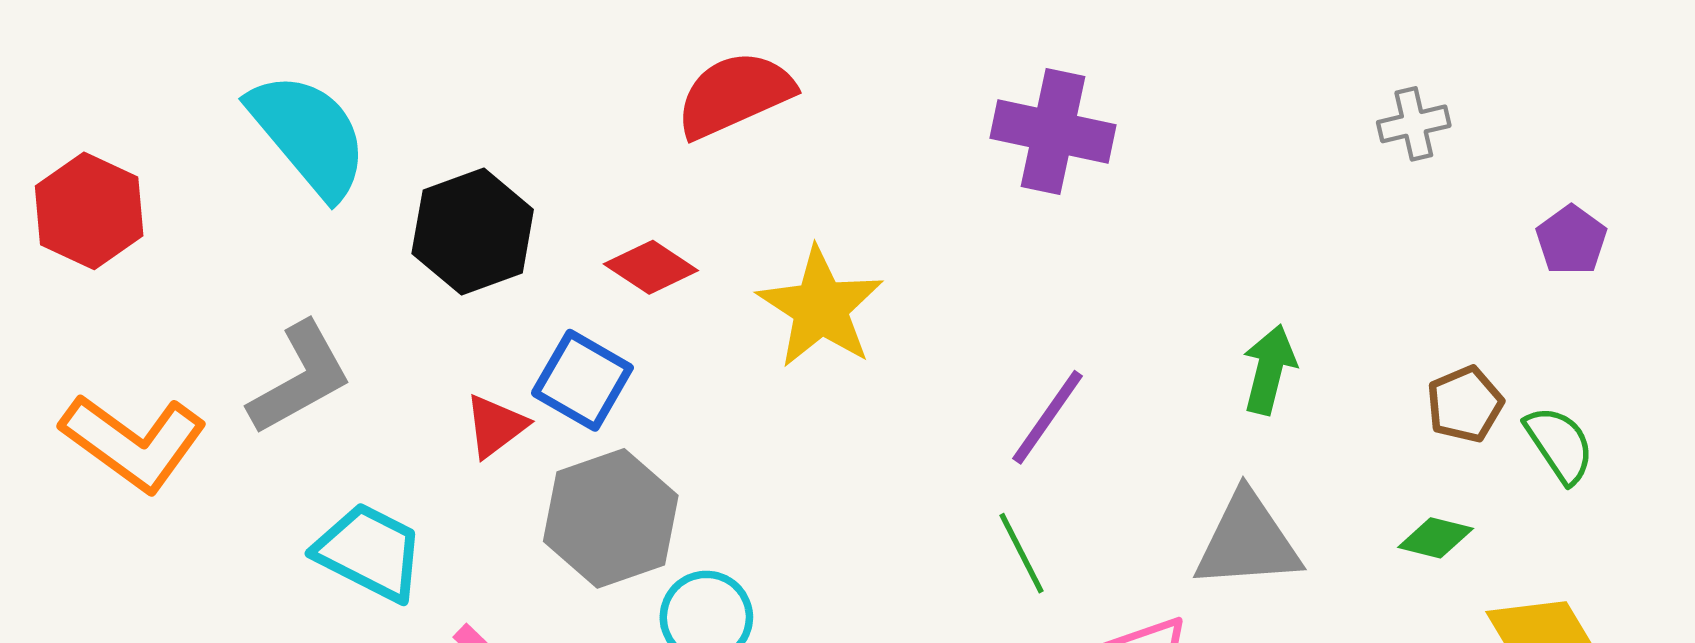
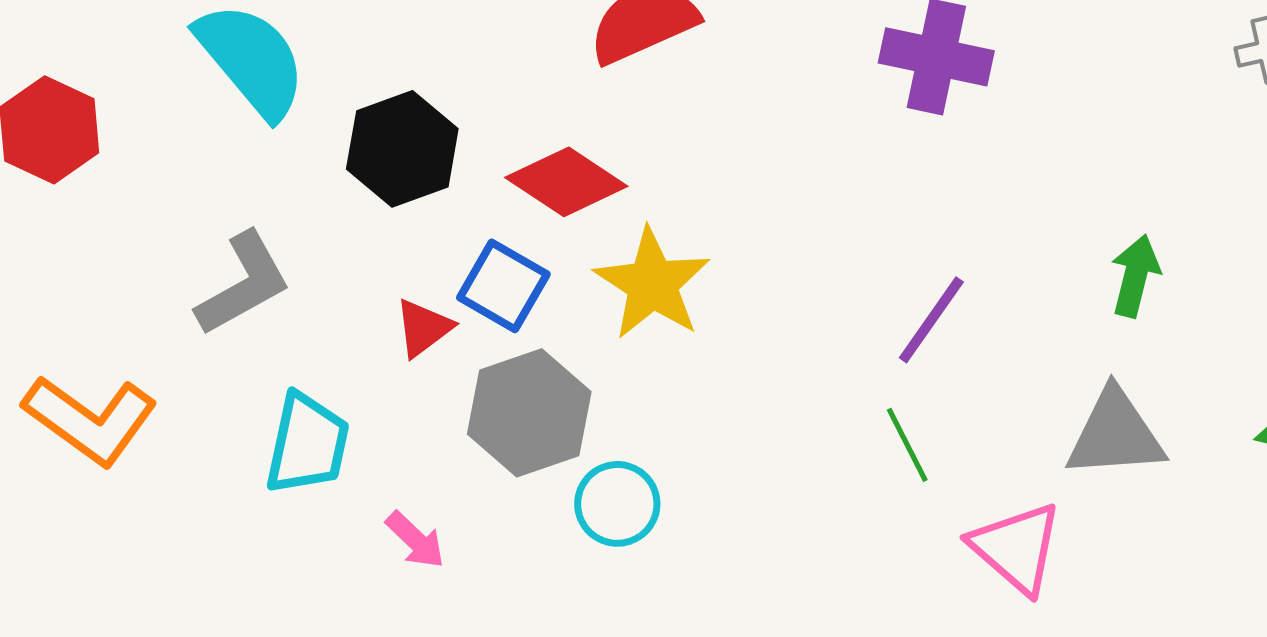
red diamond: (651, 267) -> (566, 182), size x1.4
yellow star: (820, 308) -> (652, 284), moved
orange L-shape: (134, 442) -> (90, 420), moved
cyan trapezoid: (369, 552) -> (307, 444), turned 75

